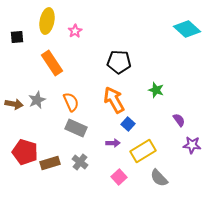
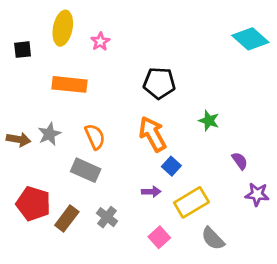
orange rectangle: (52, 63) -> (69, 84), turned -50
gray rectangle: (76, 128) -> (86, 170), moved
brown rectangle: (50, 163) -> (67, 218), turned -36

